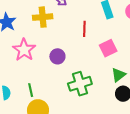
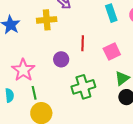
red line: (84, 29) -> (83, 43), moved
pink star: (24, 50) -> (23, 70), moved

